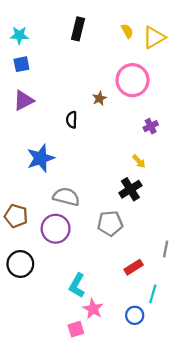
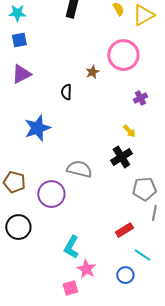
gray semicircle: (66, 197) -> (79, 169), moved
gray pentagon: (110, 223) -> (144, 189), moved
cyan line: (153, 294) -> (142, 255), turned -72

